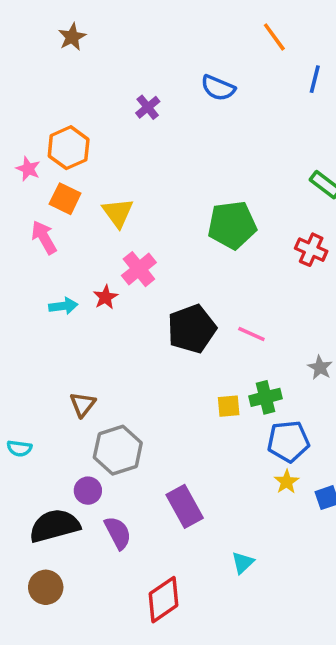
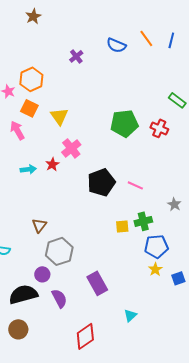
orange line: (274, 37) -> (146, 38), moved
red cross: (311, 250) -> (159, 128), moved

